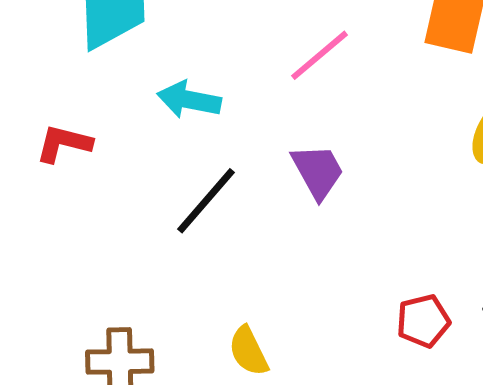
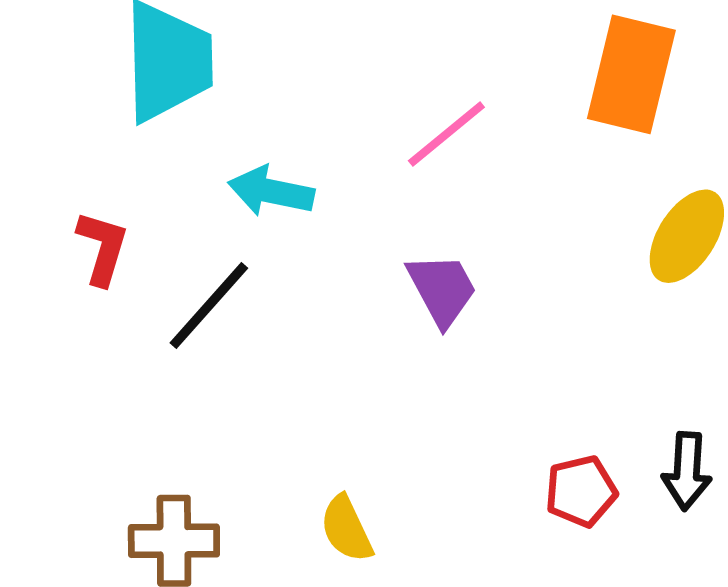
red L-shape: (64, 143) -> (102, 248), turned 92
black line: (206, 201) -> (209, 305), moved

